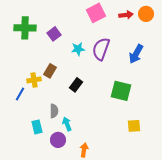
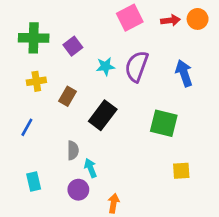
blue arrow: (136, 54) -> (184, 73), turned 132
yellow cross: (34, 80) -> (36, 81), moved
black rectangle: (76, 85) -> (103, 115), size x1.5
cyan rectangle: (37, 127) -> (34, 182), moved

